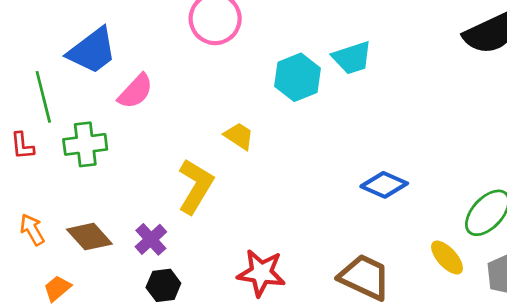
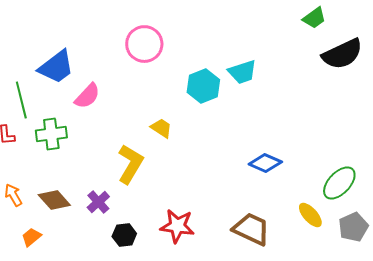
black hexagon: (163, 285) -> (124, 235), moved

